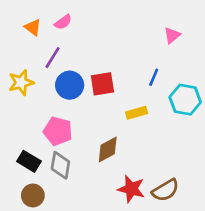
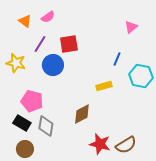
yellow star: (21, 83) -> (16, 63), turned 30
red square: (102, 84) -> (69, 44), moved
pink pentagon: (58, 131) -> (32, 101), moved

